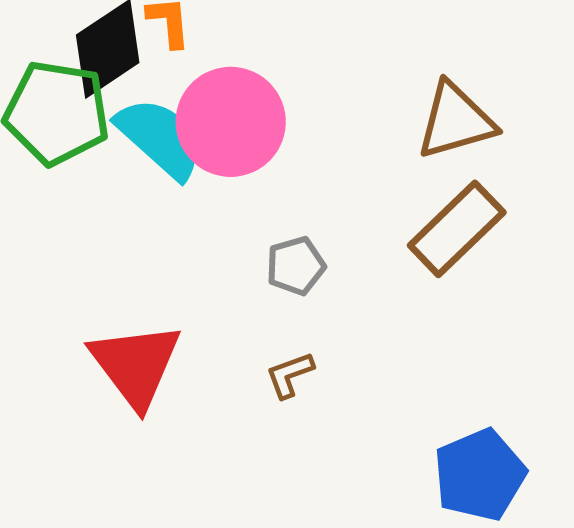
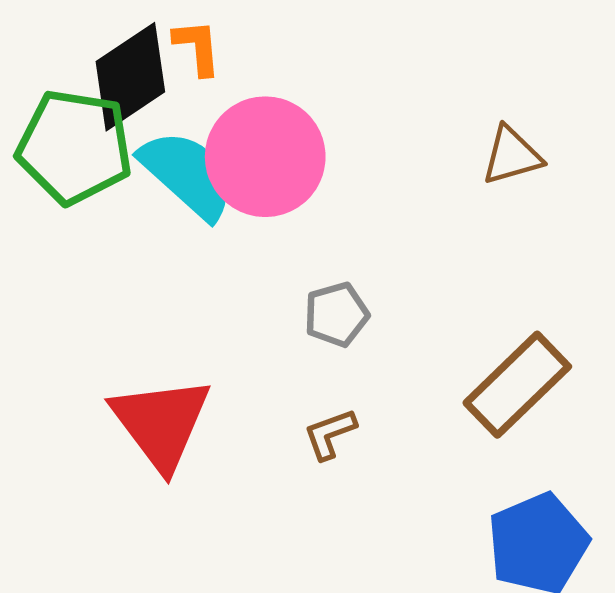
brown triangle: (456, 121) -> (512, 156), size x0.7
brown rectangle: (457, 229) -> (517, 385), moved

